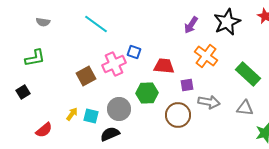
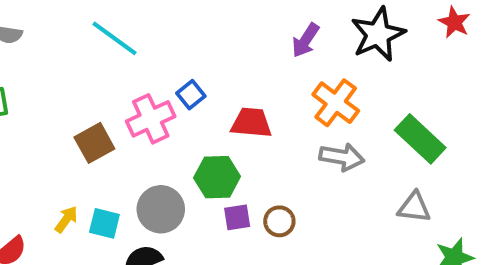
blue square: (134, 52) -> (191, 95), turned 32
purple square: (187, 85) -> (237, 217), moved
gray arrow: (209, 102) -> (342, 157), moved
brown circle: (178, 115) -> (279, 221), size x0.6

